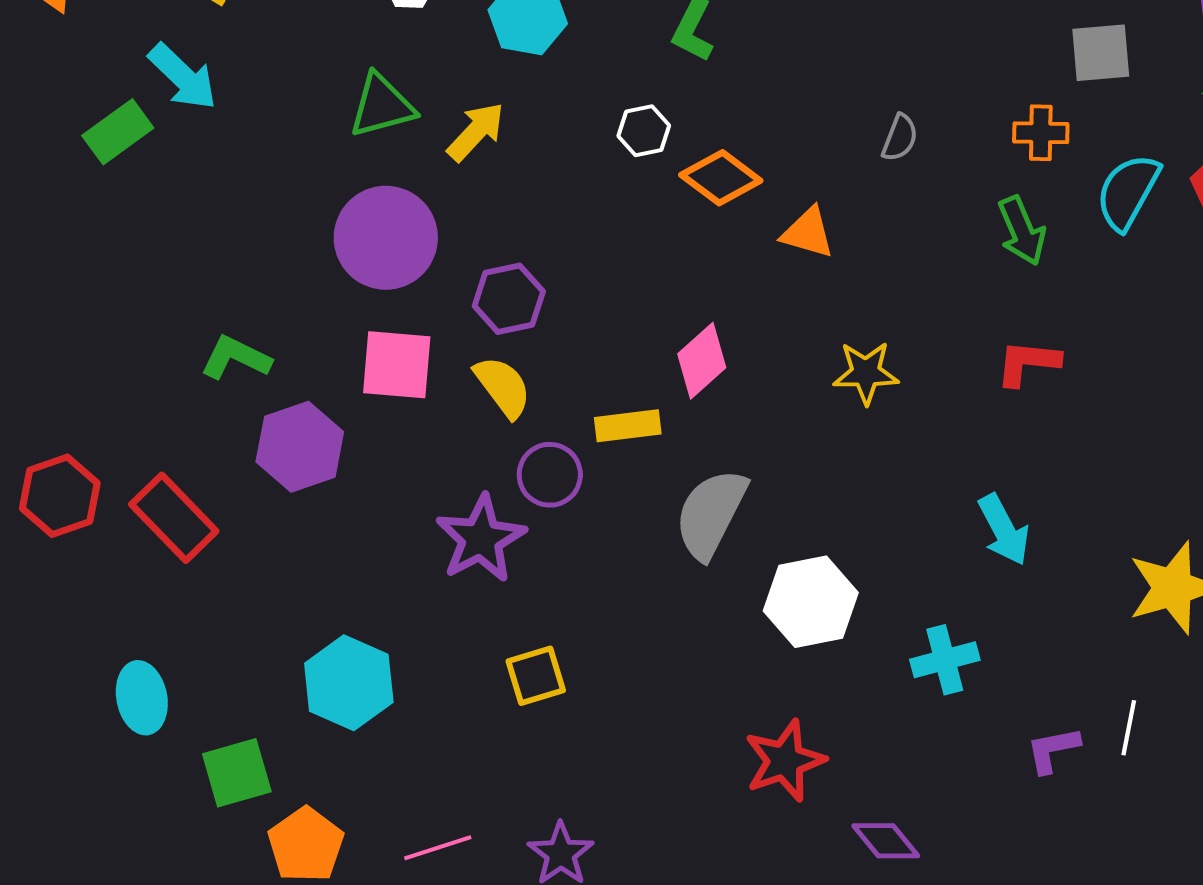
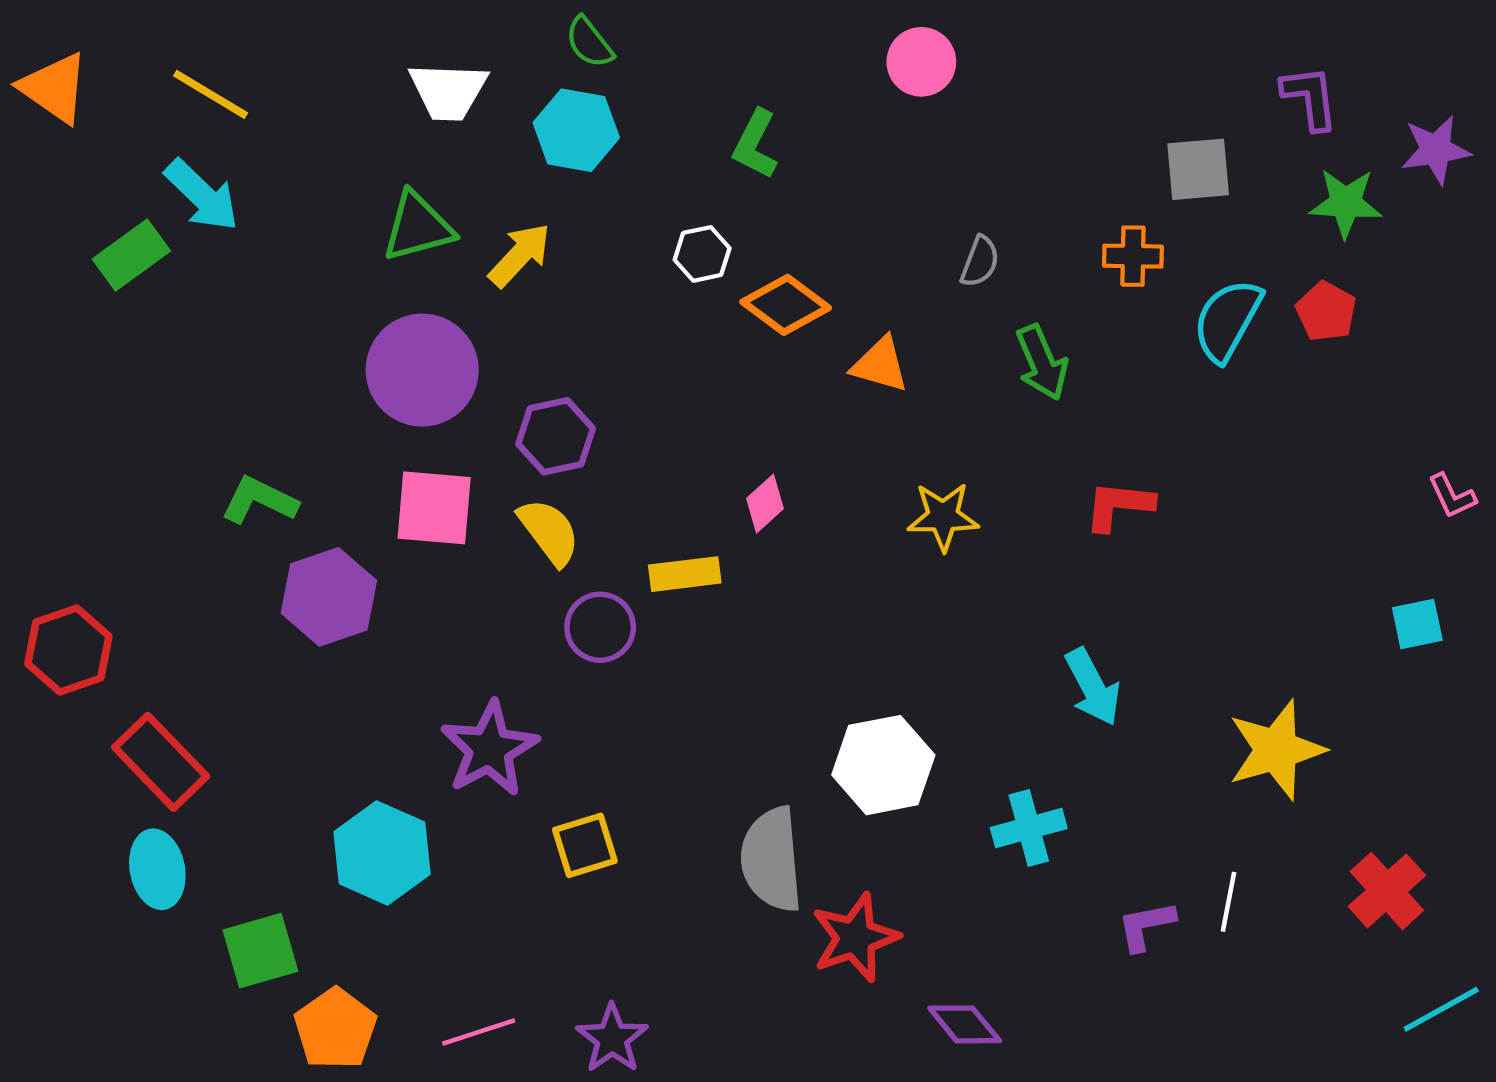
green arrow: (1022, 231) -> (1042, 362), moved
pink diamond: (702, 361) -> (765, 504), size x0.7
gray semicircle: (711, 514) -> (772, 859), moved, turned -32
red rectangle: (174, 518) -> (161, 762), moved
purple star: (481, 539) -> (489, 749), moved

